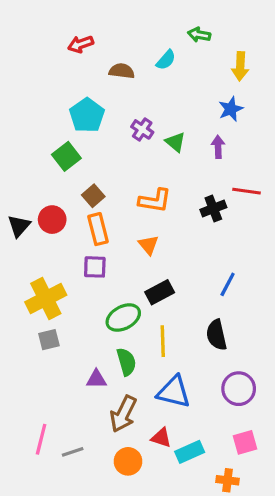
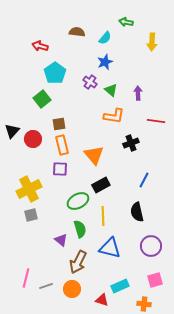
red arrow: (81, 44) -> (40, 46), moved, turned 35
brown semicircle: (122, 71) -> (77, 32), moved
blue star: (231, 109) -> (105, 62), moved
brown square: (93, 196) -> (59, 124), turned 32
orange L-shape: (155, 201) -> (114, 116), moved
black cross: (213, 208) -> (131, 143), moved
black triangle: (19, 226) -> (12, 131), moved
orange triangle: (149, 245) -> (94, 155), size x1.5
purple triangle: (96, 379) -> (61, 240), turned 40
red triangle: (161, 438) -> (102, 300), moved
orange circle: (128, 461) -> (72, 289), moved

